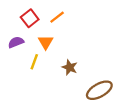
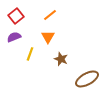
red square: (30, 18) -> (16, 16), moved
orange triangle: (46, 42) -> (48, 37), moved

